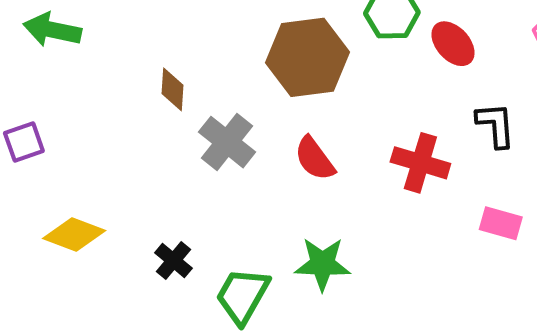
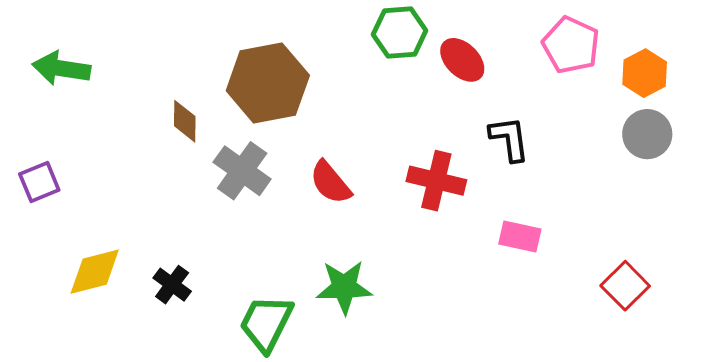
brown hexagon: (308, 57) -> (268, 83), moved
yellow diamond: (74, 235) -> (95, 272), turned -32
black cross: (173, 260) -> (172, 285), moved

